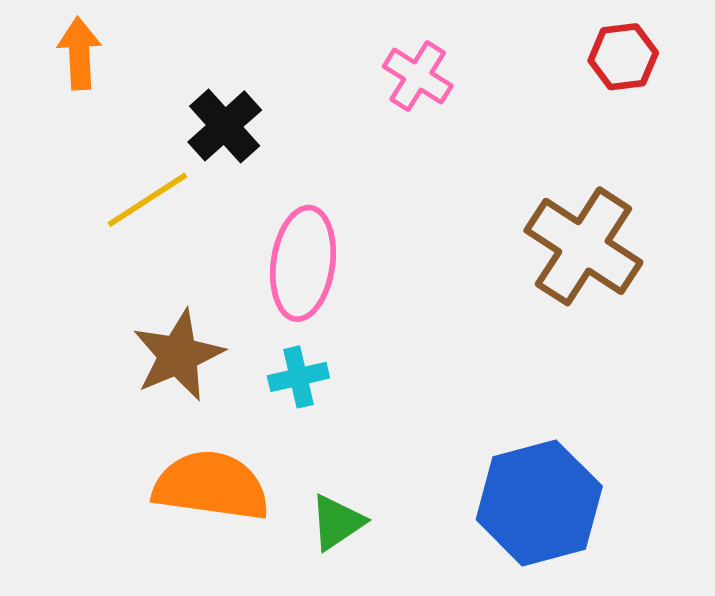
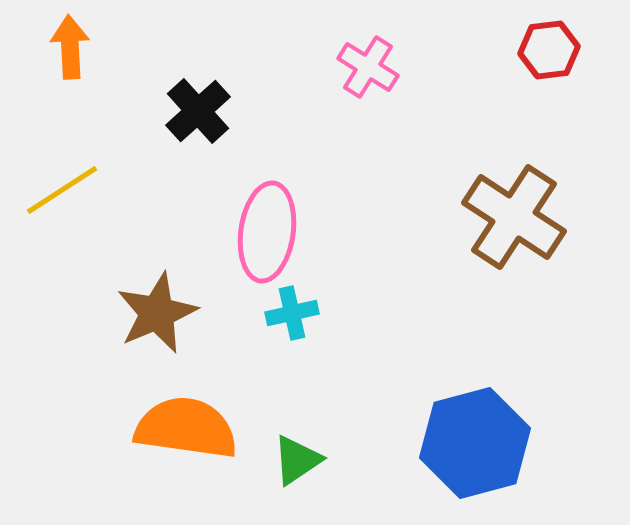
yellow line: (147, 200) -> (62, 190), moved
cyan cross: (298, 377) -> (292, 313), moved

